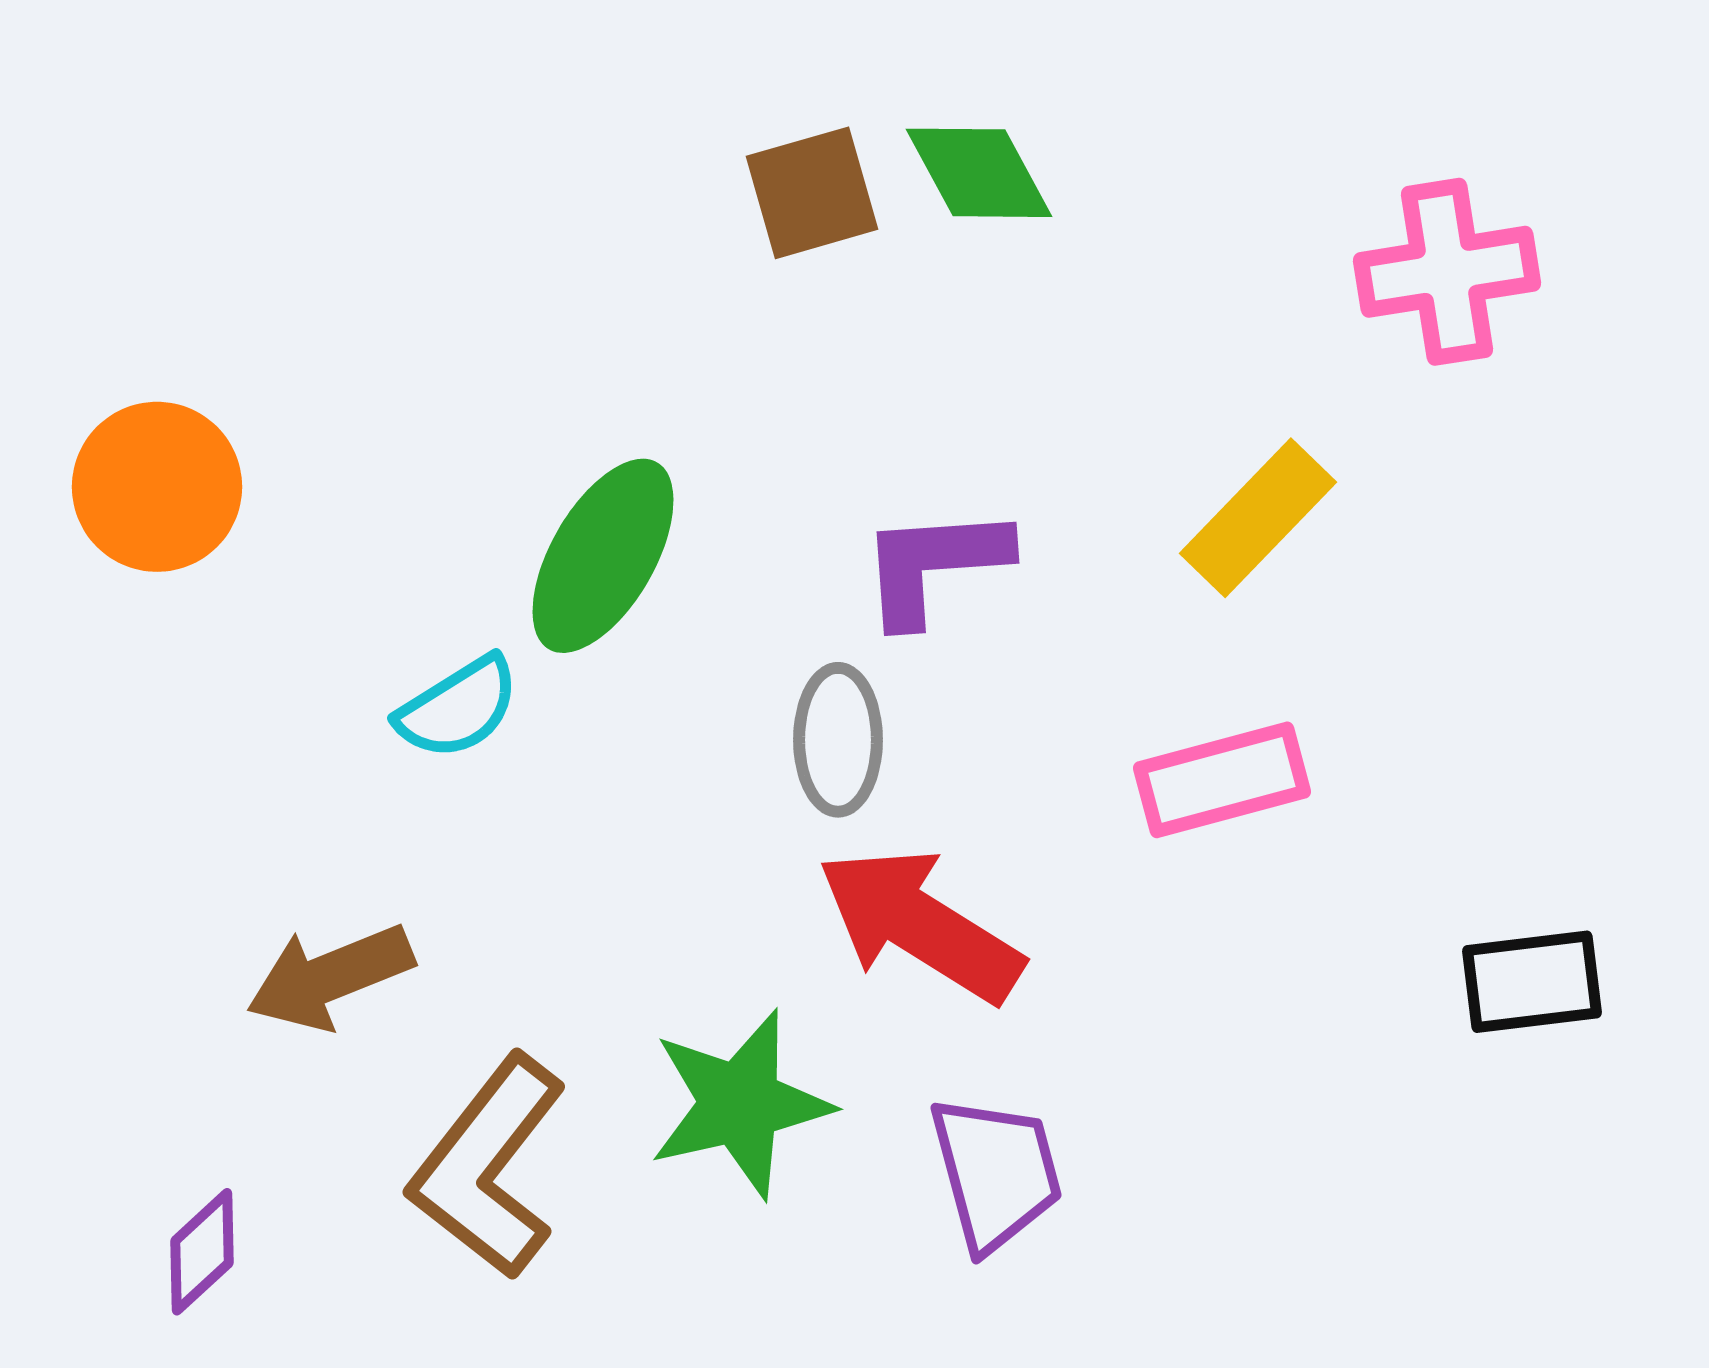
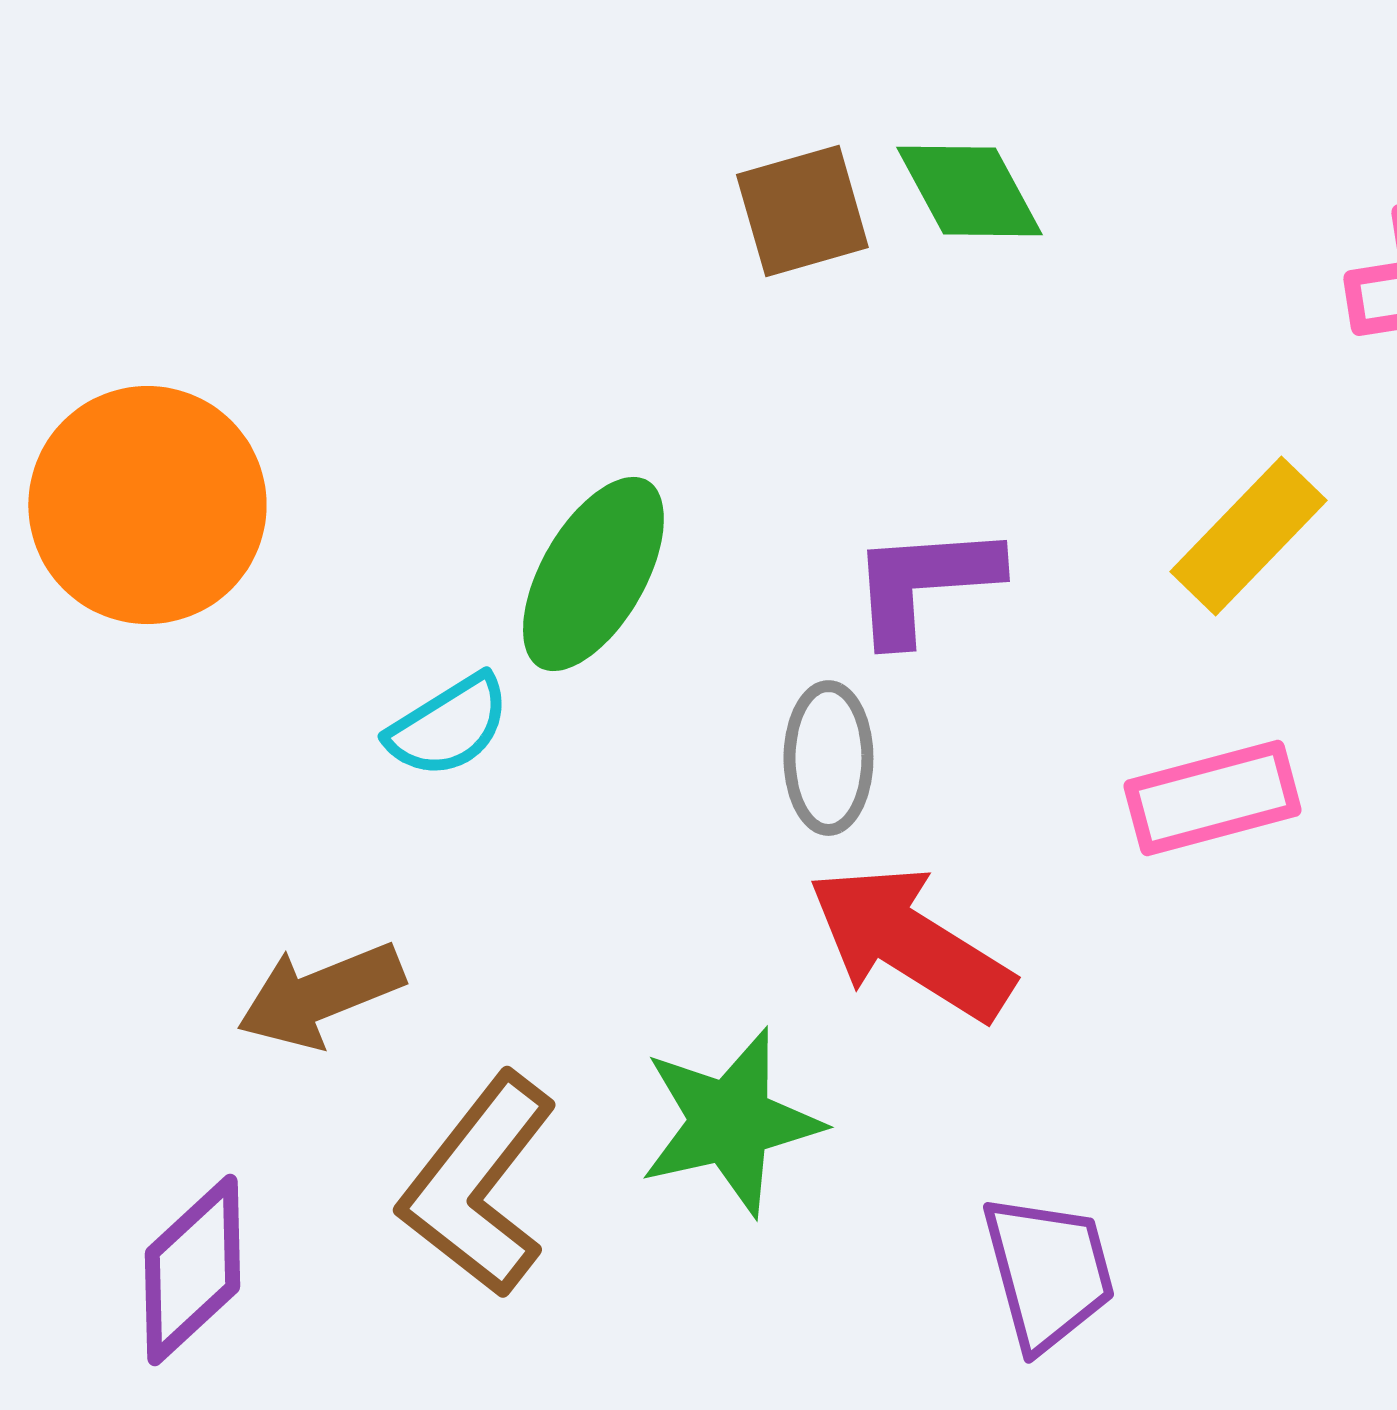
orange circle: (157, 487) -> (147, 505), size x1.4
purple trapezoid: (996, 1173) -> (1048, 1272), moved
purple diamond: (202, 1252) -> (192, 1270), size x1.5

